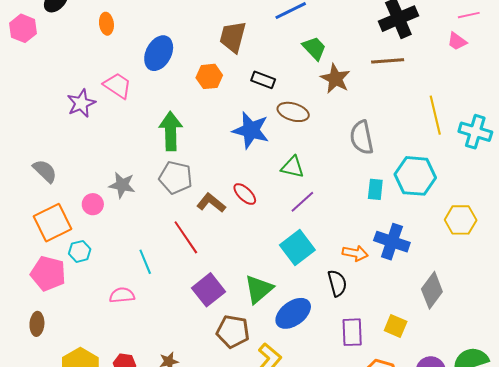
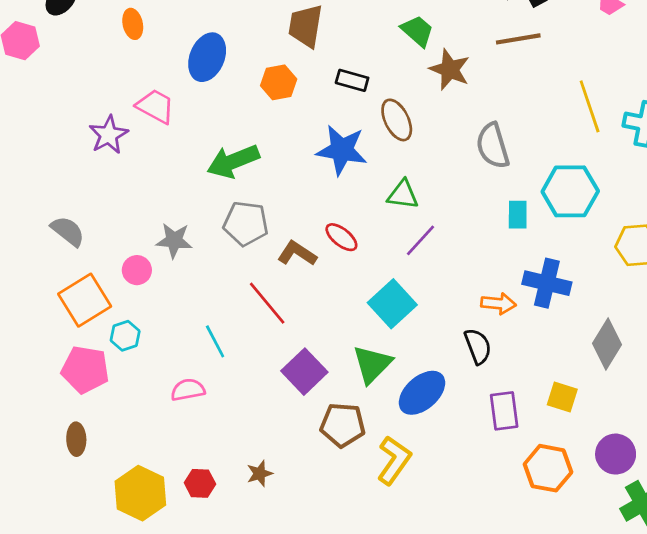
brown ellipse: (293, 112) -> (397, 120), turned 52
green arrow: (171, 131) -> (233, 161), turned -105
cyan square: (297, 248) -> (392, 304), moved

